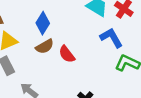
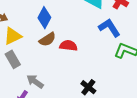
red semicircle: (67, 54) -> (68, 46), turned 138

